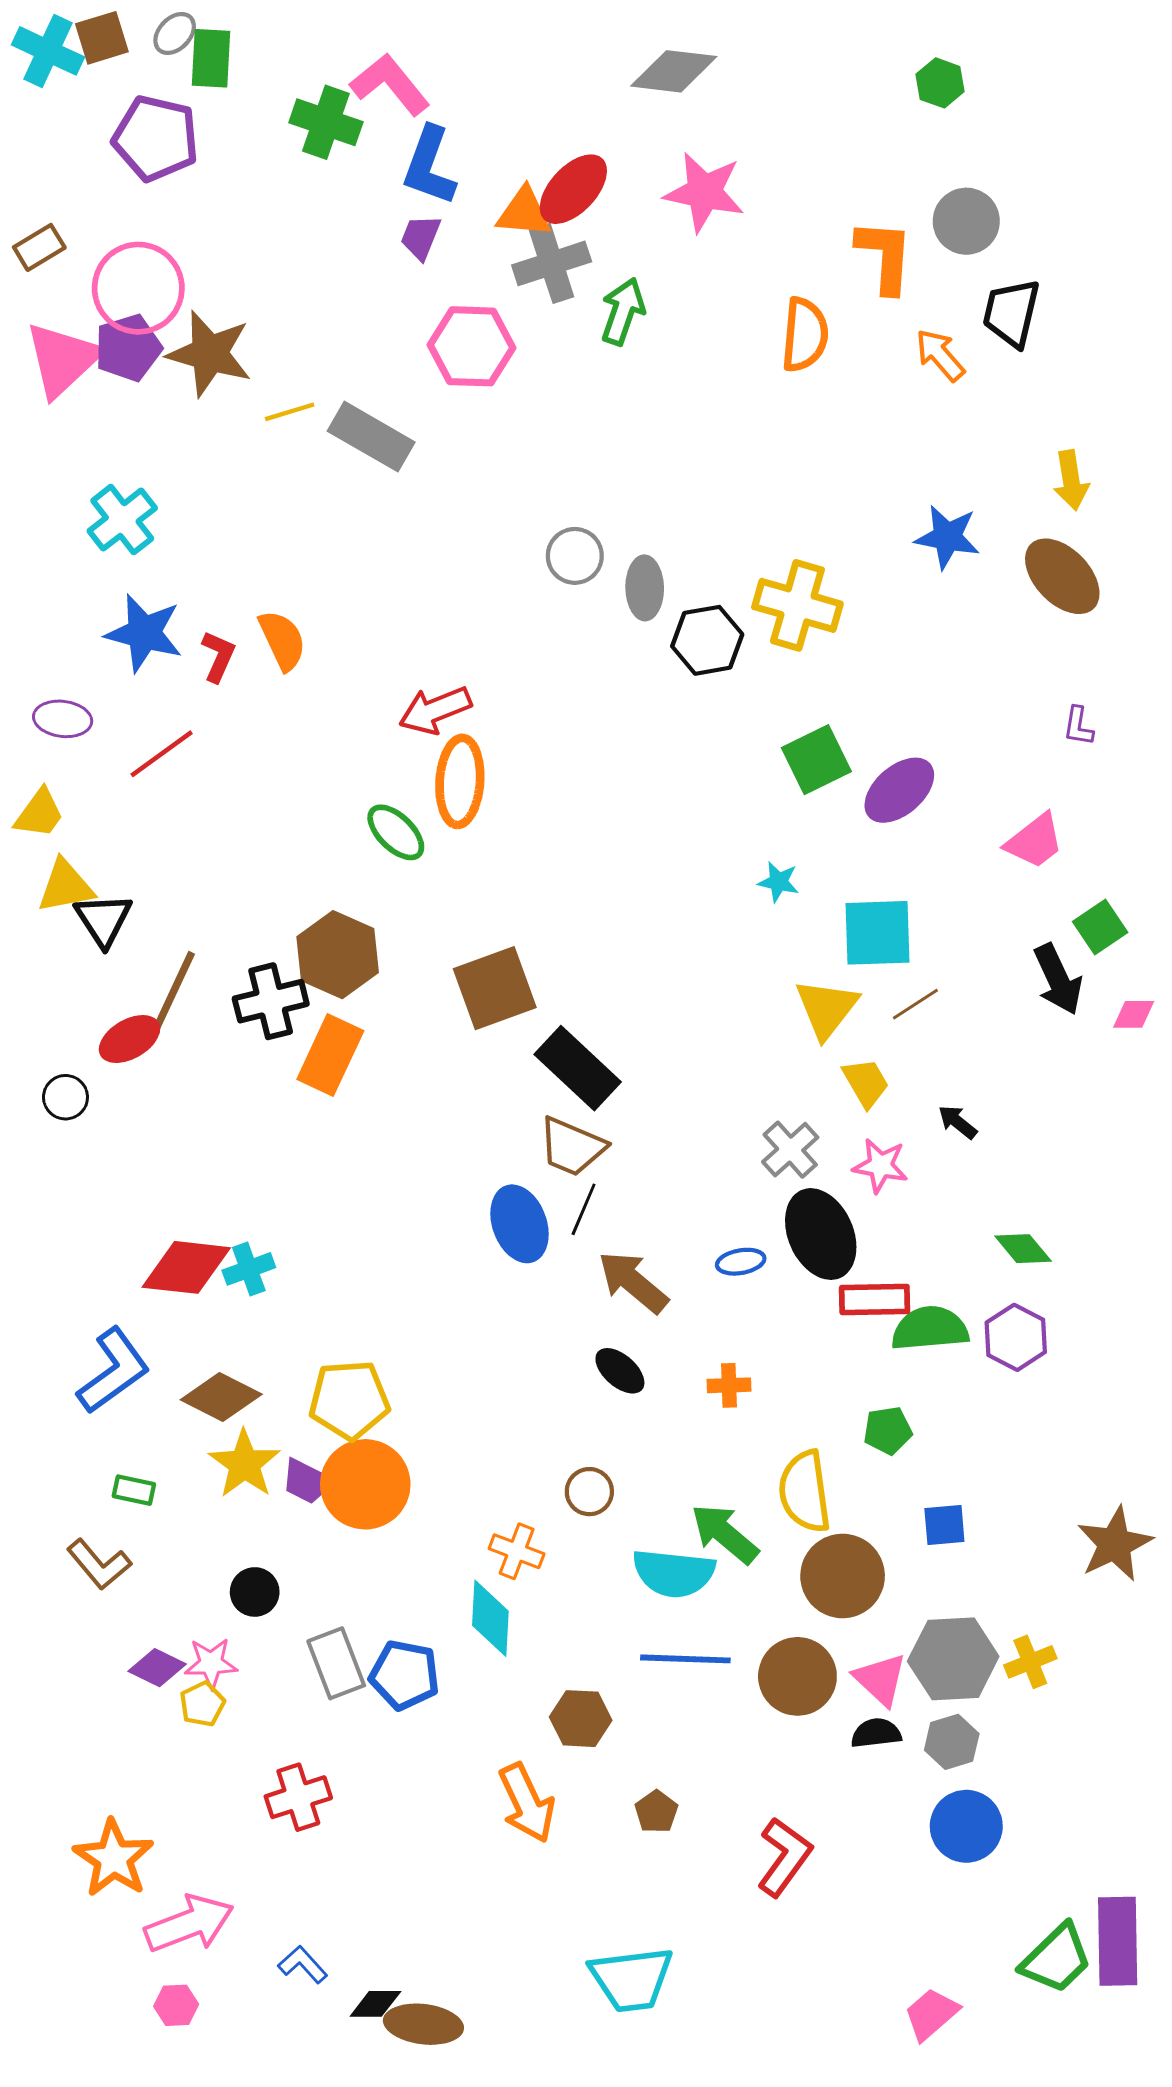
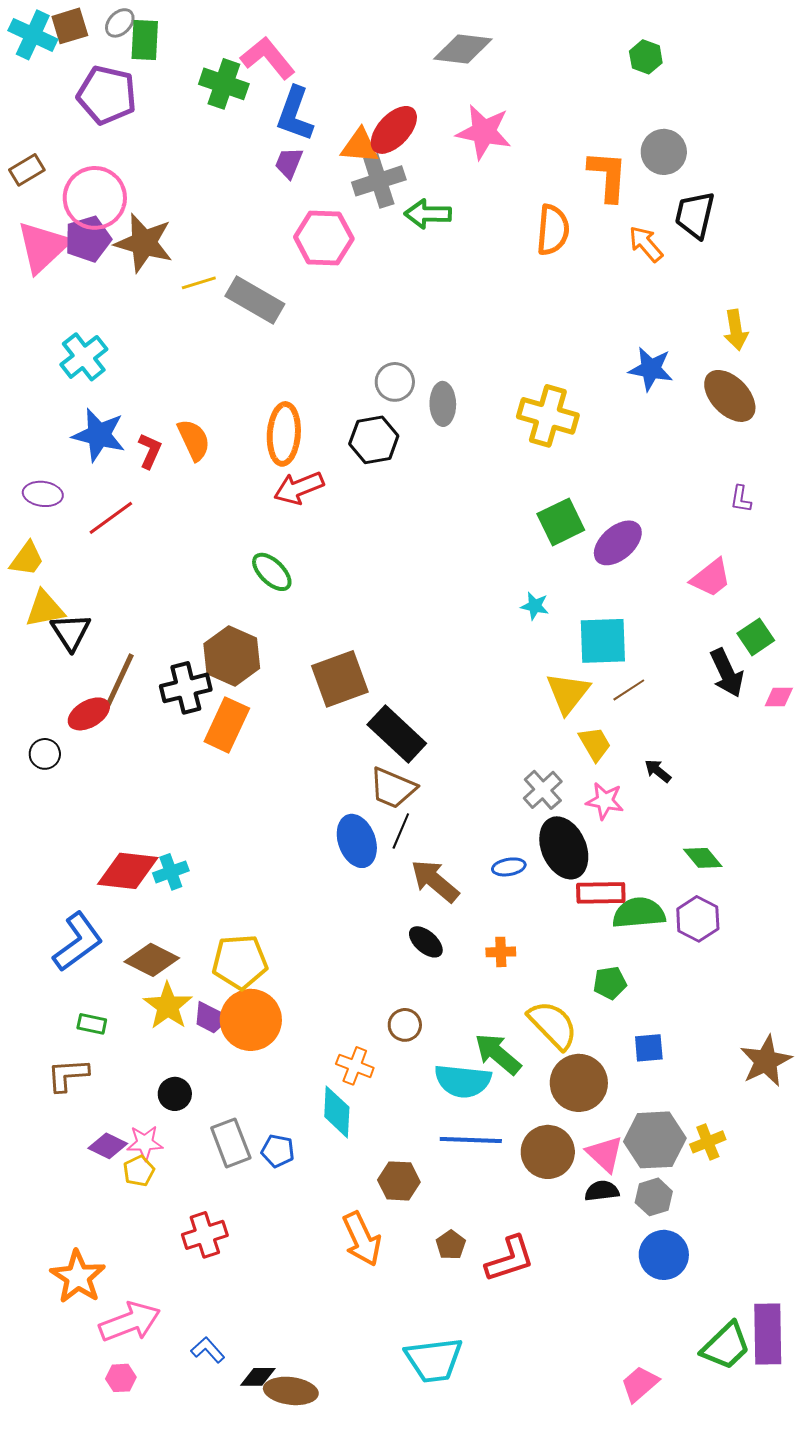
green arrow: (623, 311) -> (428, 214), turned -108
black hexagon: (707, 640) -> (374, 440), moved
orange ellipse: (460, 781) -> (284, 434), moved
yellow semicircle: (805, 1492) -> (553, 1025), turned 144
brown L-shape: (99, 1564) -> (68, 1075), turned 126
blue pentagon: (405, 1675) -> (278, 1151), size x0.7
red L-shape: (784, 1857) -> (510, 1259), moved, turned 36

